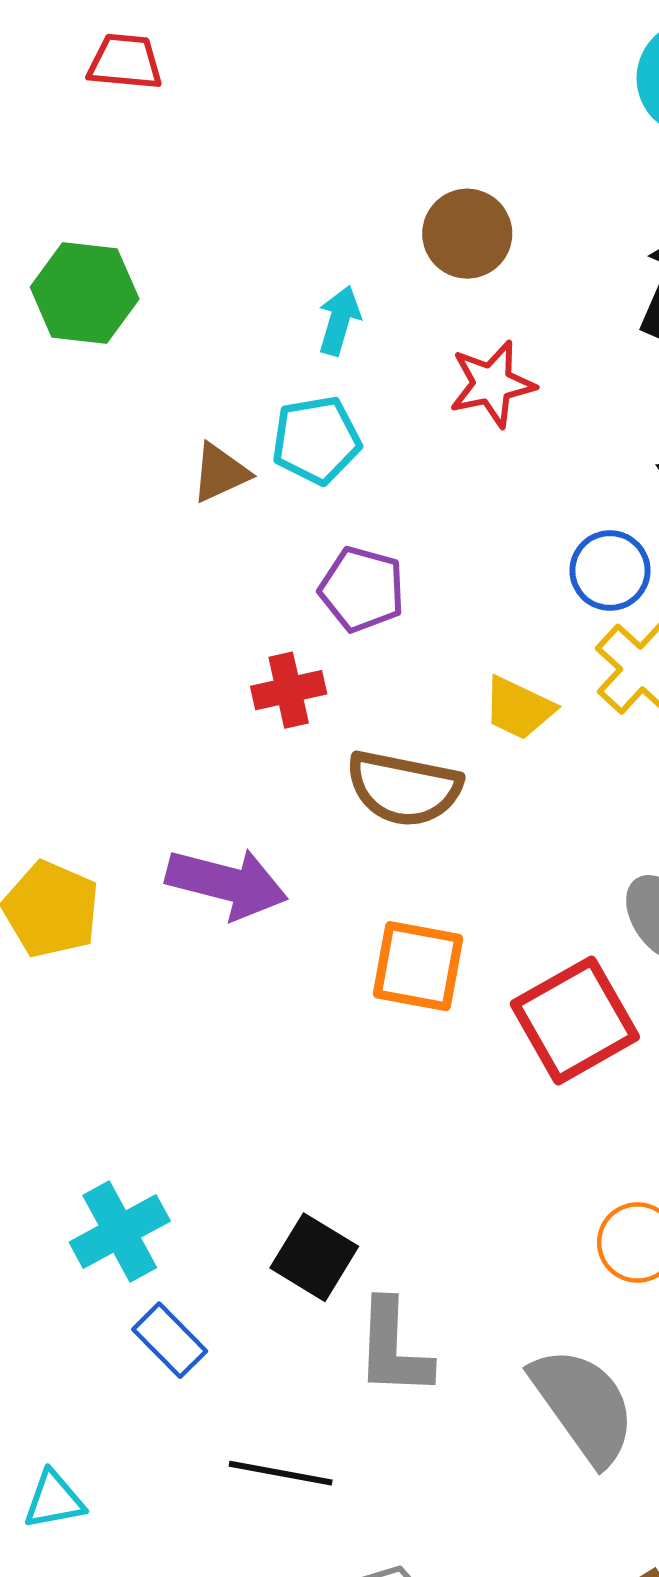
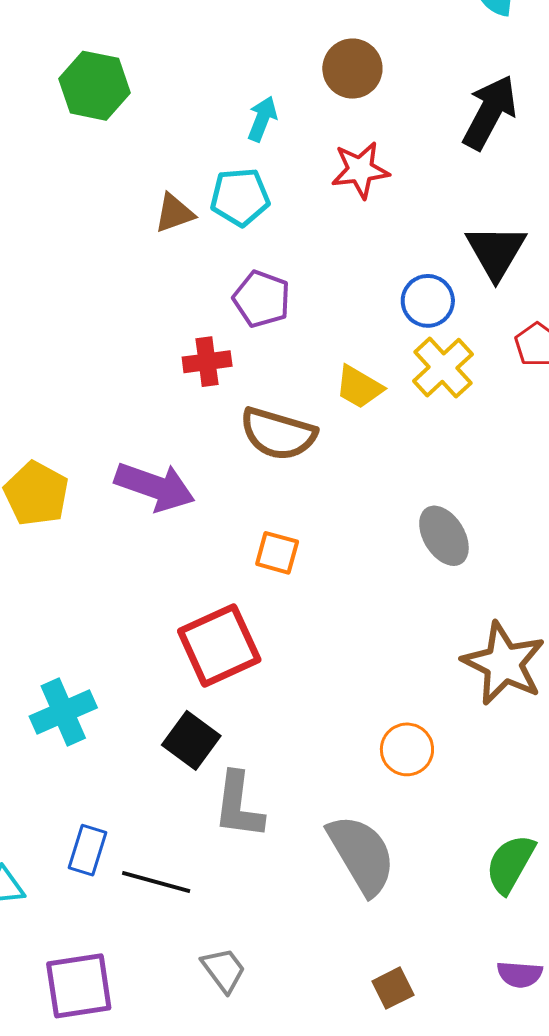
orange square: (418, 966) -> (277, 553), size x0.7
red square: (575, 1020) -> (219, 645), moved
blue rectangle: (170, 1340) -> (87, 850), moved, turned 57

